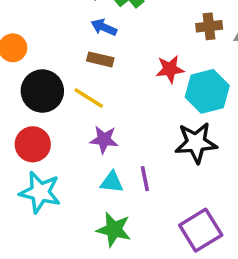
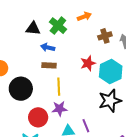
yellow line: (89, 98) -> (59, 87), moved, turned 66
red circle: (33, 144) -> (38, 117), moved

